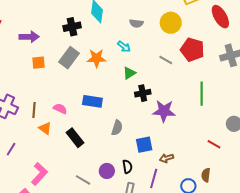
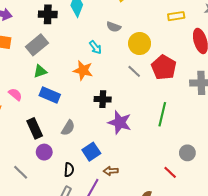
yellow circle: (171, 23) -> (140, 44), moved
orange star: (96, 58) -> (83, 70), moved
green triangle: (129, 73) -> (40, 71), moved
black rectangle: (75, 138) -> (35, 128), moved
red line: (214, 144) -> (170, 172), moved
blue square: (144, 145) -> (91, 152), turned -36
purple circle: (107, 171) -> (44, 152), moved

